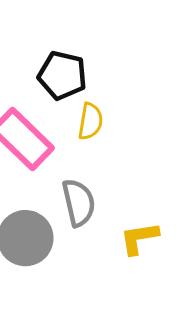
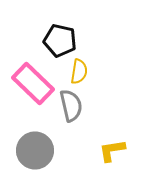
gray semicircle: (79, 203) -> (71, 106), moved

